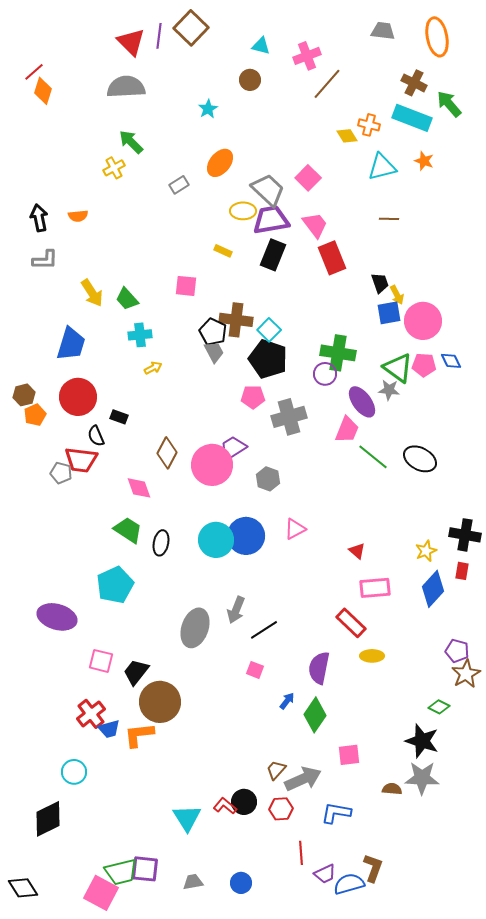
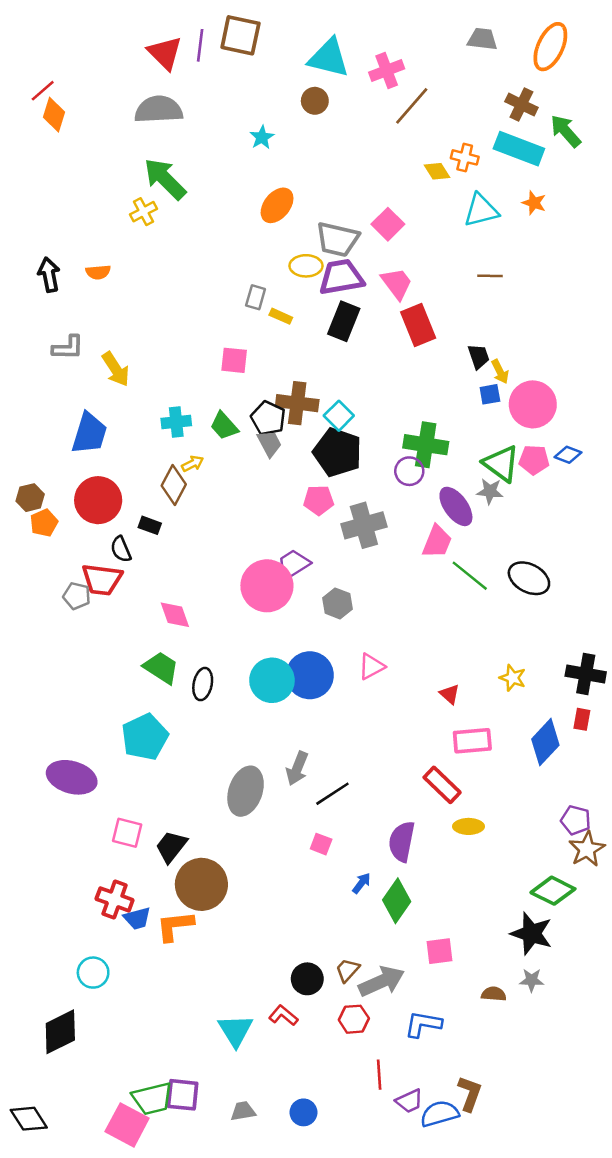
brown square: (191, 28) -> (240, 35), turned -32
orange ellipse: (437, 37) -> (550, 47), turned 36
cyan triangle: (261, 46) -> (329, 58), size x1.8
green arrow: (131, 142) -> (165, 179), size x1.4
gray rectangle: (179, 185) -> (256, 297), moved, turned -42
gray trapezoid: (268, 190) -> (337, 239), turned 150
gray L-shape: (45, 260) -> (68, 348), moved
green trapezoid: (127, 299) -> (224, 426), moved
blue square: (389, 313) -> (490, 394), size x0.7
blue diamond: (451, 361) -> (568, 455), turned -45
brown diamond: (167, 453) -> (174, 485), moved
yellow star: (426, 551) -> (513, 678), moved, turned -30
green diamond: (439, 707) -> (553, 891), size x1.6
red cross: (91, 714) -> (115, 899), turned -32
gray star: (422, 778) -> (532, 980), size x0.6
black circle: (244, 802) -> (307, 979), moved

